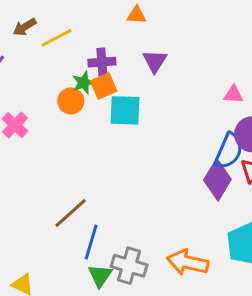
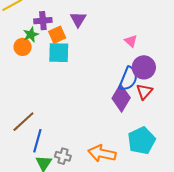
orange square: (104, 86) -> (57, 35), moved
pink triangle: (233, 94) -> (131, 41), turned 40
gray cross: (129, 266) -> (63, 156), size x0.7

